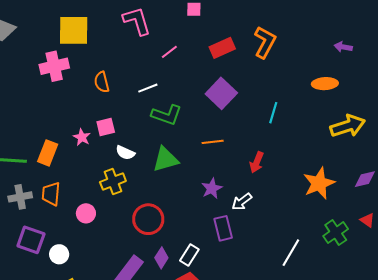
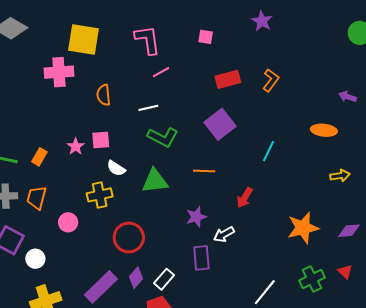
orange L-shape: (265, 42) -> (271, 80), size x0.7
pink line: (169, 52) -> (161, 72), moved
yellow arrow: (348, 126) -> (340, 176), size x0.6
orange rectangle: (48, 153) -> (39, 157), size x0.7

